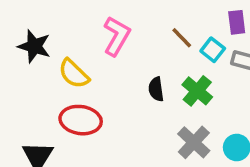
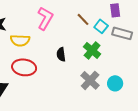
yellow semicircle: (74, 74) -> (20, 40), turned -42
black semicircle: (156, 89) -> (61, 54), moved

